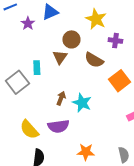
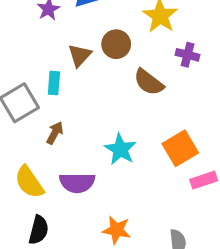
brown triangle: (60, 57) -> (80, 55), moved
orange square: (120, 81) -> (180, 148), moved
brown arrow: (61, 98) -> (55, 133), moved

